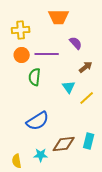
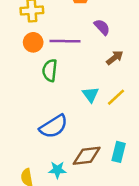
cyan triangle: (69, 87) -> (91, 95), moved

